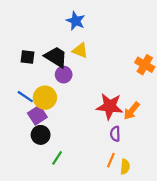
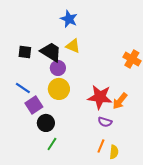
yellow circle: (45, 98) -> (59, 89), moved
purple semicircle: (115, 134) -> (105, 122), turned -72
black circle: (41, 135) -> (46, 123), moved

